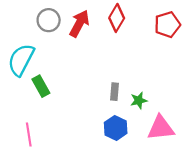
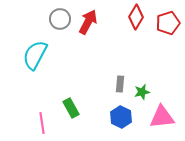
red diamond: (117, 18) -> (136, 17), moved
green rectangle: (41, 86) -> (71, 108), moved

